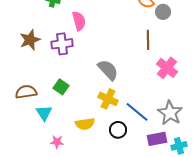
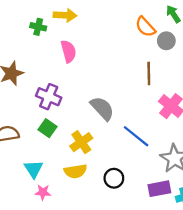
purple cross: (62, 44) -> (49, 97), moved, turned 30
yellow cross: (108, 99) -> (81, 142), moved, turned 30
blue line: (137, 112) -> (136, 136), moved
cyan triangle: (44, 113) -> (34, 169), moved

